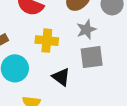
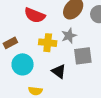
gray star: (86, 30) -> (69, 36), moved

